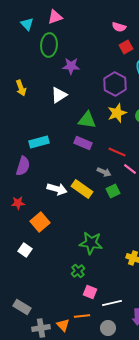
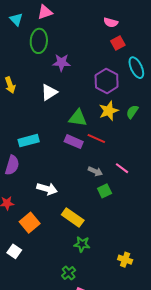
red line: (117, 152) -> (96, 138), moved
yellow rectangle: (82, 189) -> (73, 218), moved
green star: (91, 243) -> (82, 244), size x0.7

